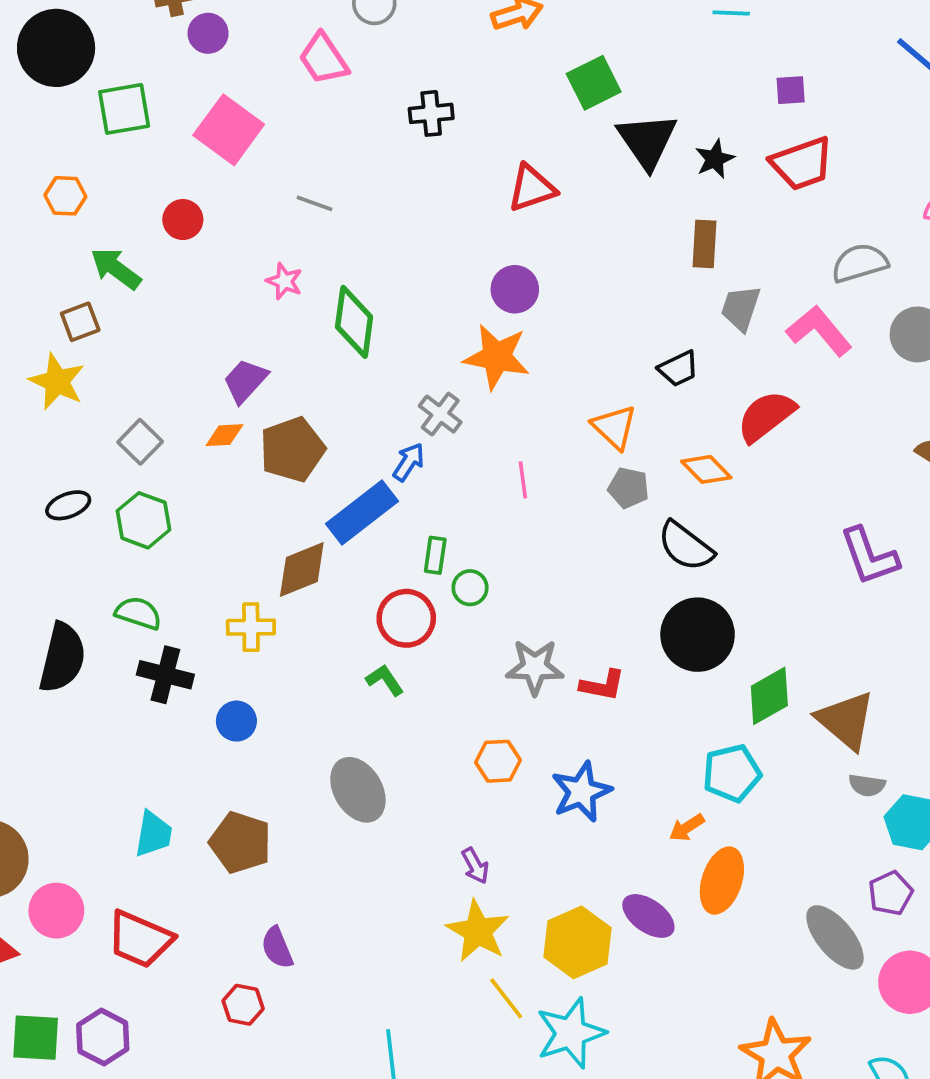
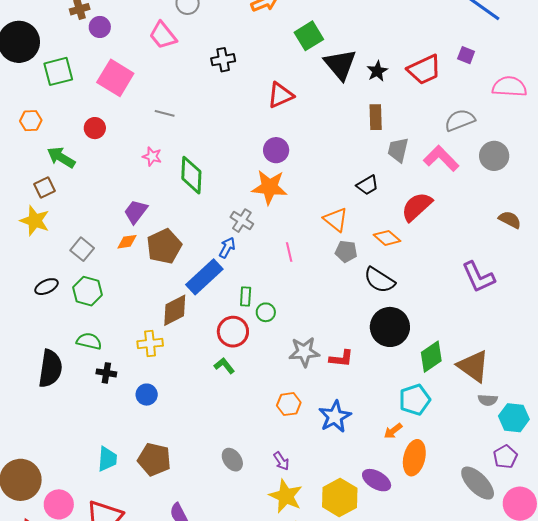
purple square: (791, 90) -> (466, 55), moved, turned 30
black cross: (165, 675) -> (106, 373), size x0.7
gray ellipse: (358, 790) -> (232, 460), moved, size x0.7

